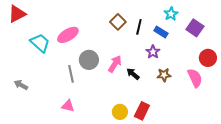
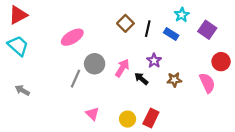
cyan trapezoid: (40, 43) -> (18, 46), moved
purple star: (153, 52) -> (154, 61), moved
gray line: (71, 74) -> (75, 79), turned 36
pink triangle: (68, 106) -> (92, 114), moved, turned 32

